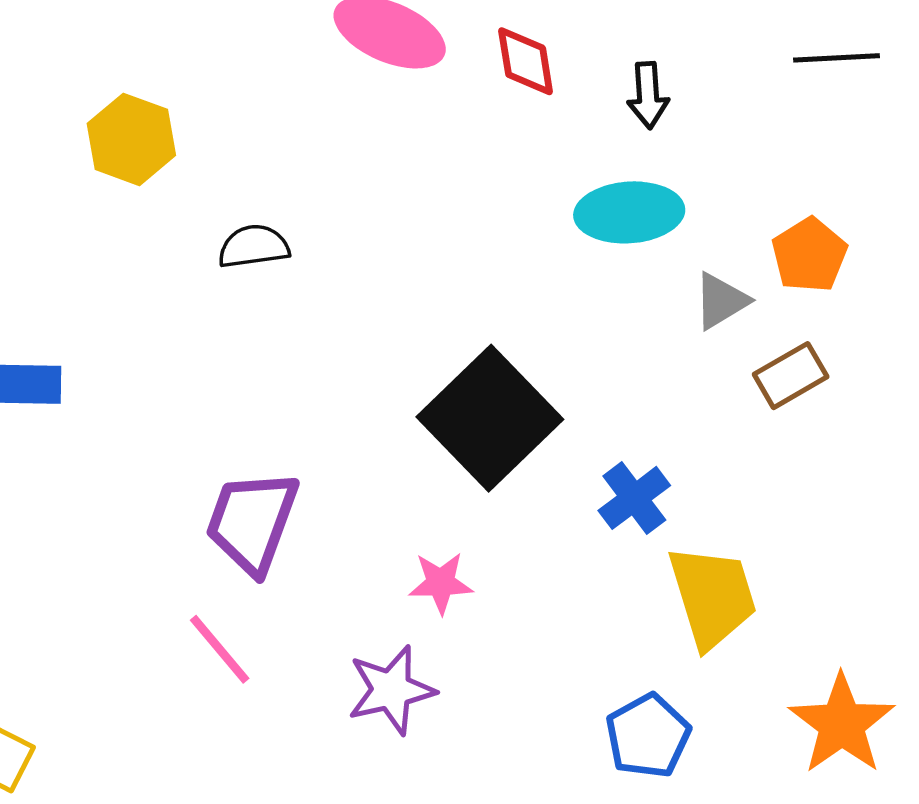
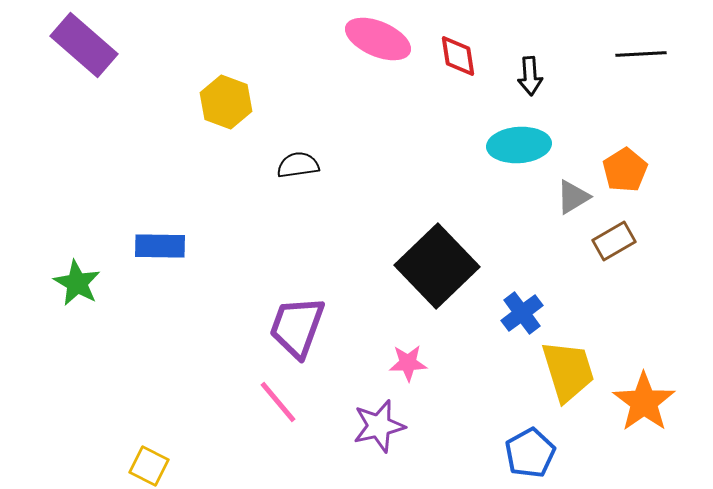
orange star: (842, 724) -> (644, 402), moved

